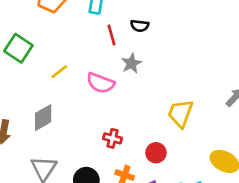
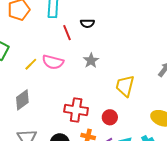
gray star: (131, 63) -> (91, 61), moved
pink semicircle: (100, 83) -> (53, 62), moved
red cross: (113, 138) -> (76, 110), size x1.6

